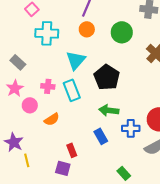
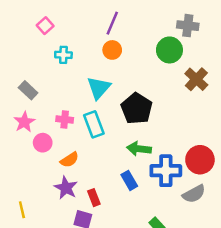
green circle: (122, 32) -> (169, 50), moved
cyan cross: (47, 33) -> (63, 55), size x0.6
blue cross: (131, 128) -> (166, 171), size x1.4
purple star: (14, 142) -> (66, 188), moved
yellow line: (27, 160) -> (22, 210), moved

